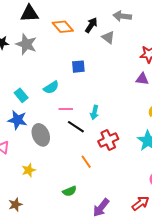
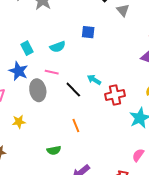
pink line: (66, 109) -> (52, 72), moved
cyan arrow: (94, 112) -> (94, 80), turned 96
red cross: (108, 140) -> (115, 95), moved

